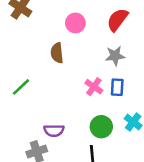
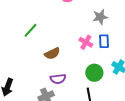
brown semicircle: (57, 53) -> (52, 54), moved, turned -105
green line: (21, 87) -> (30, 30), moved

